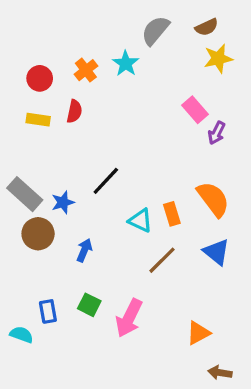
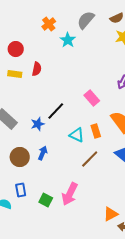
orange cross: (86, 70) -> (49, 24), moved
pink rectangle: (195, 110) -> (92, 98), moved
blue star: (63, 202) -> (38, 124), moved
brown circle: (38, 234) -> (20, 157), moved
green square: (89, 305) -> (46, 200), moved
orange triangle: (198, 333) -> (111, 214), moved

